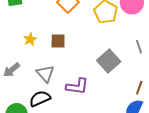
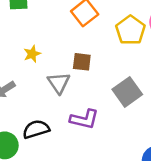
brown square: (58, 41) -> (82, 62), moved
gray triangle: (45, 74) -> (59, 83), moved

